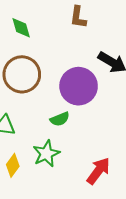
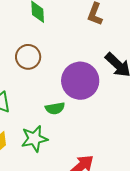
brown circle: (22, 74) -> (28, 57), size x0.7

